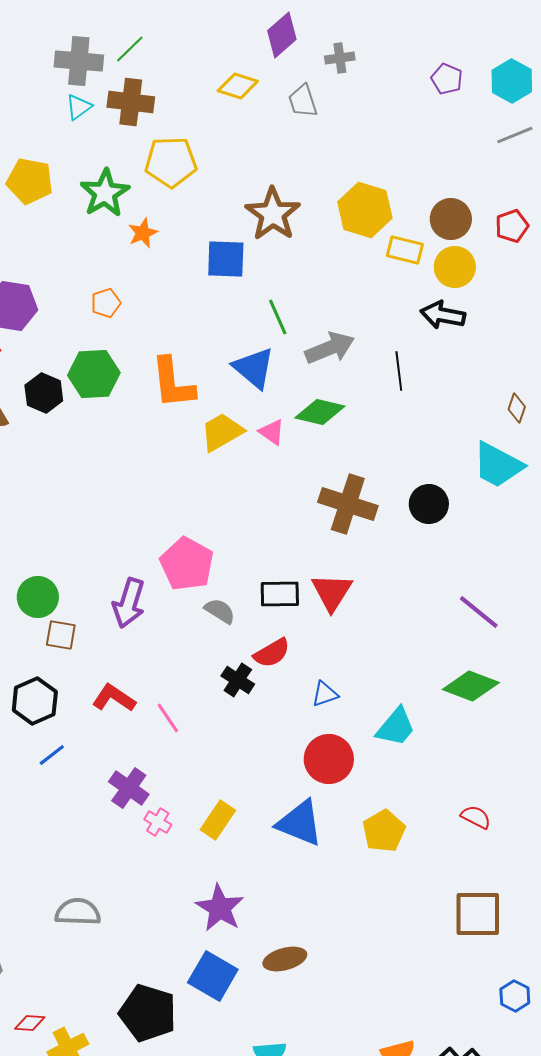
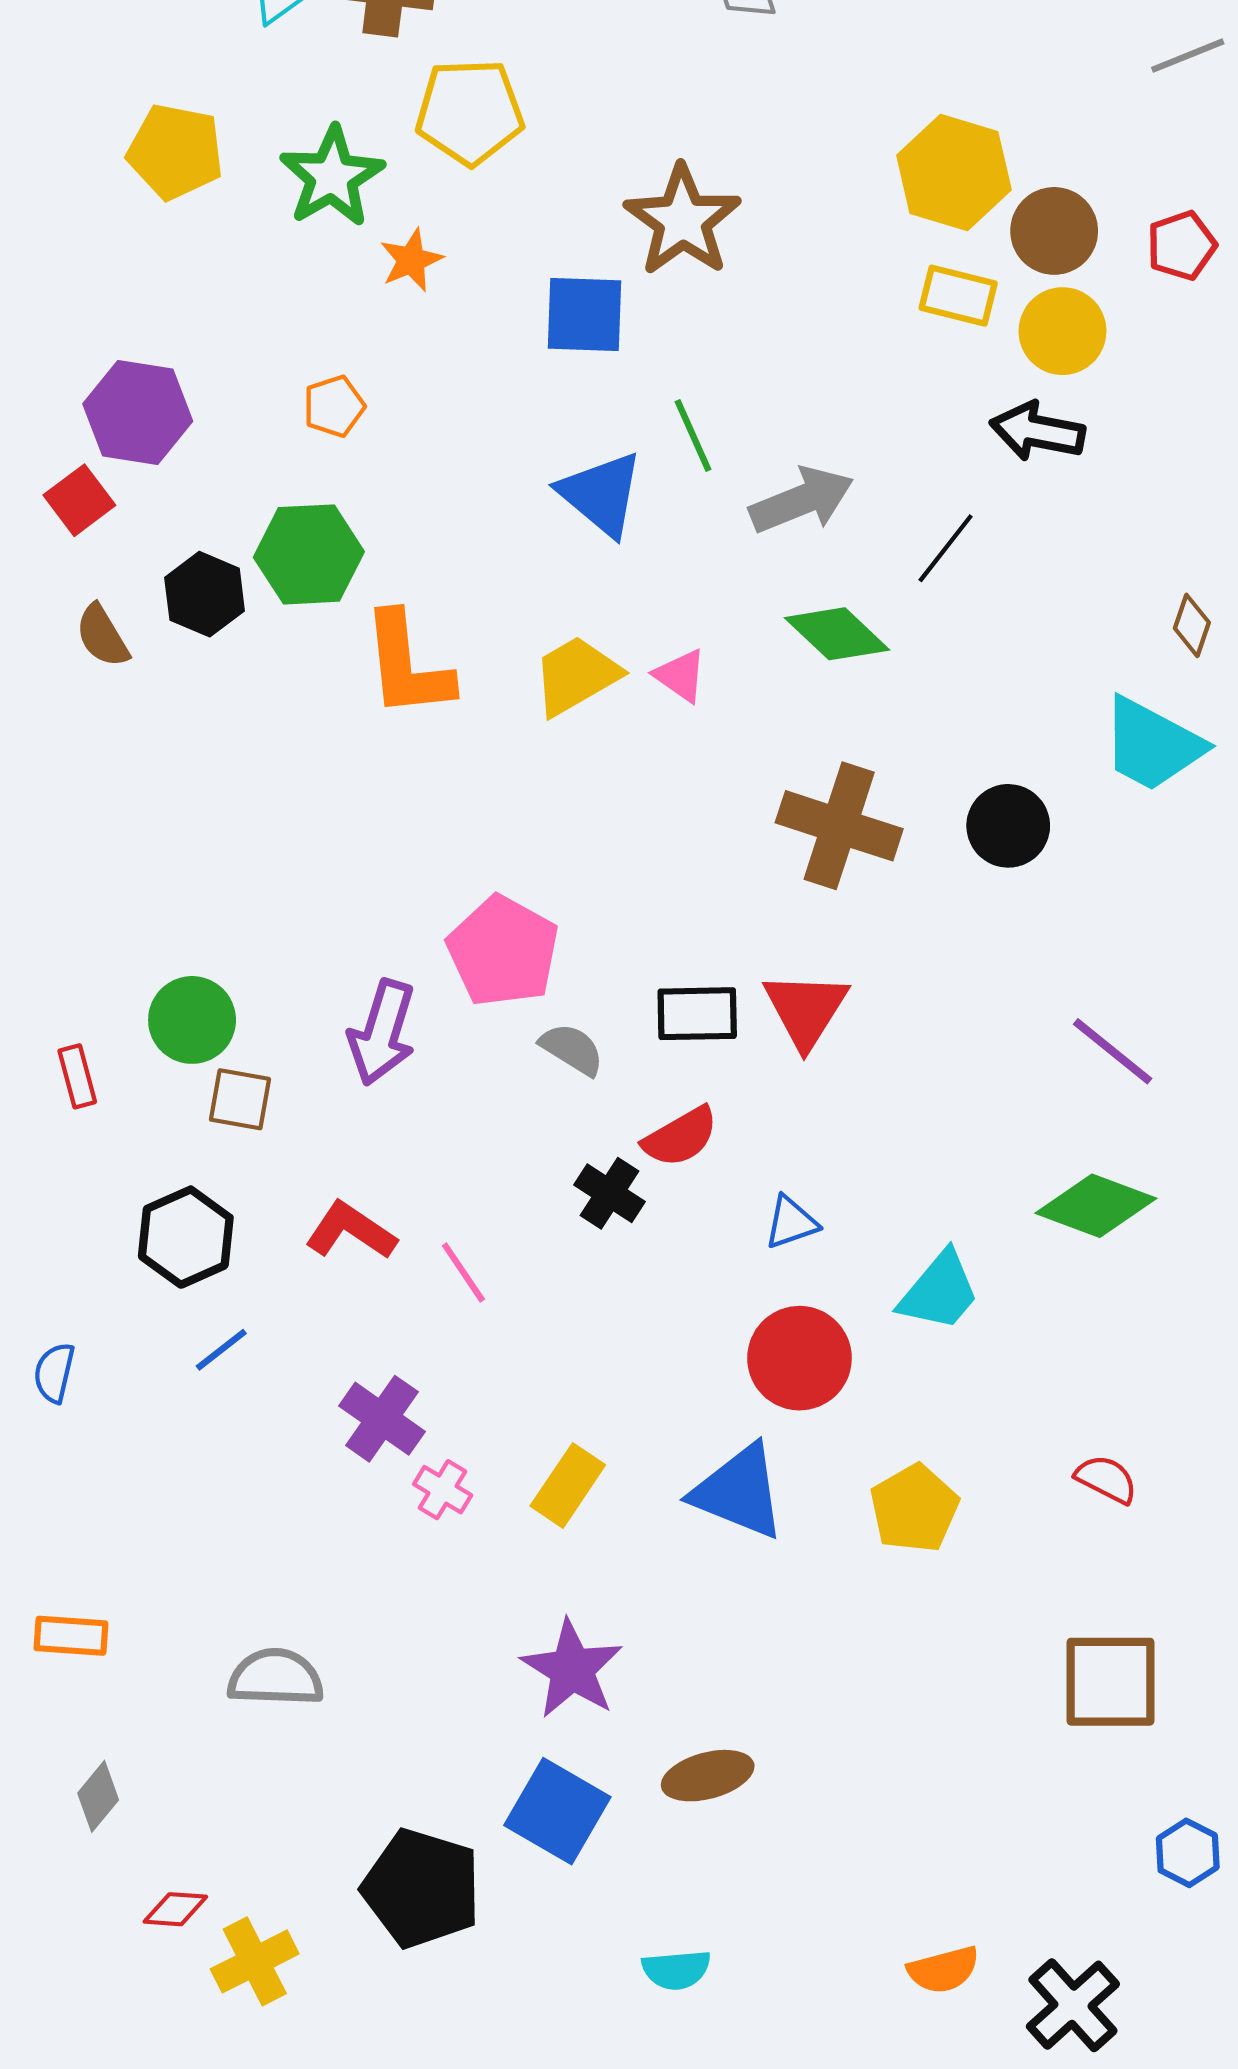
yellow hexagon: (365, 210) -> (954, 172), moved
blue triangle: (254, 368) -> (601, 494), moved
black line: (399, 371) -> (946, 548), turned 45
orange L-shape: (173, 383) -> (407, 665), moved
green diamond: (320, 412) -> (837, 634), moved, turned 30

